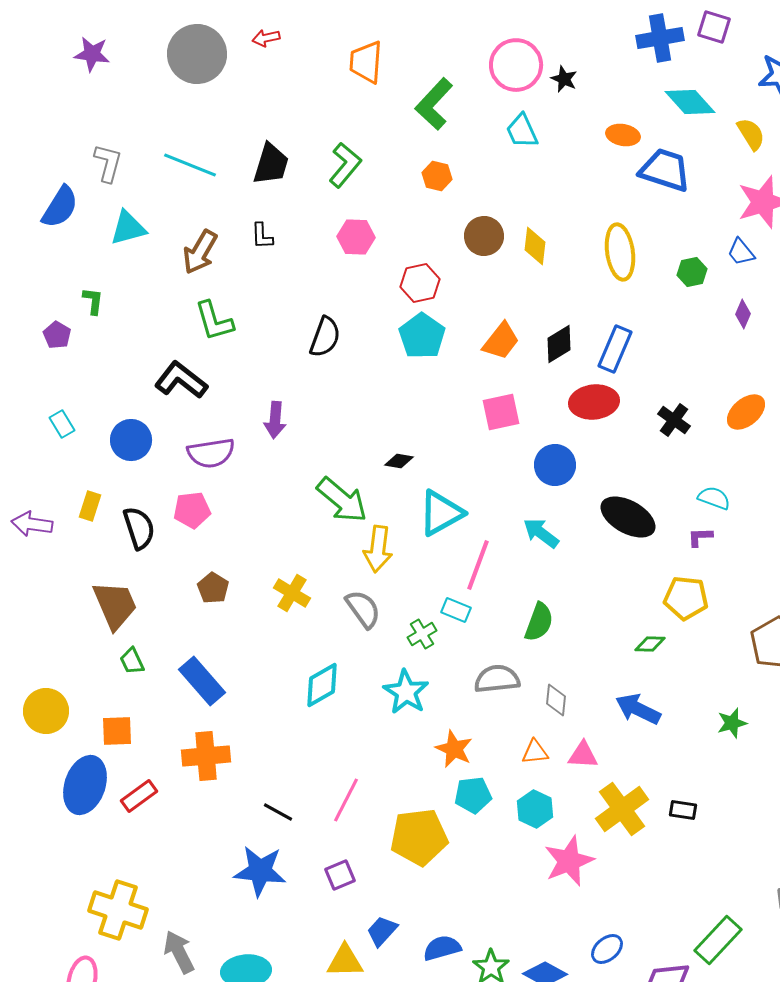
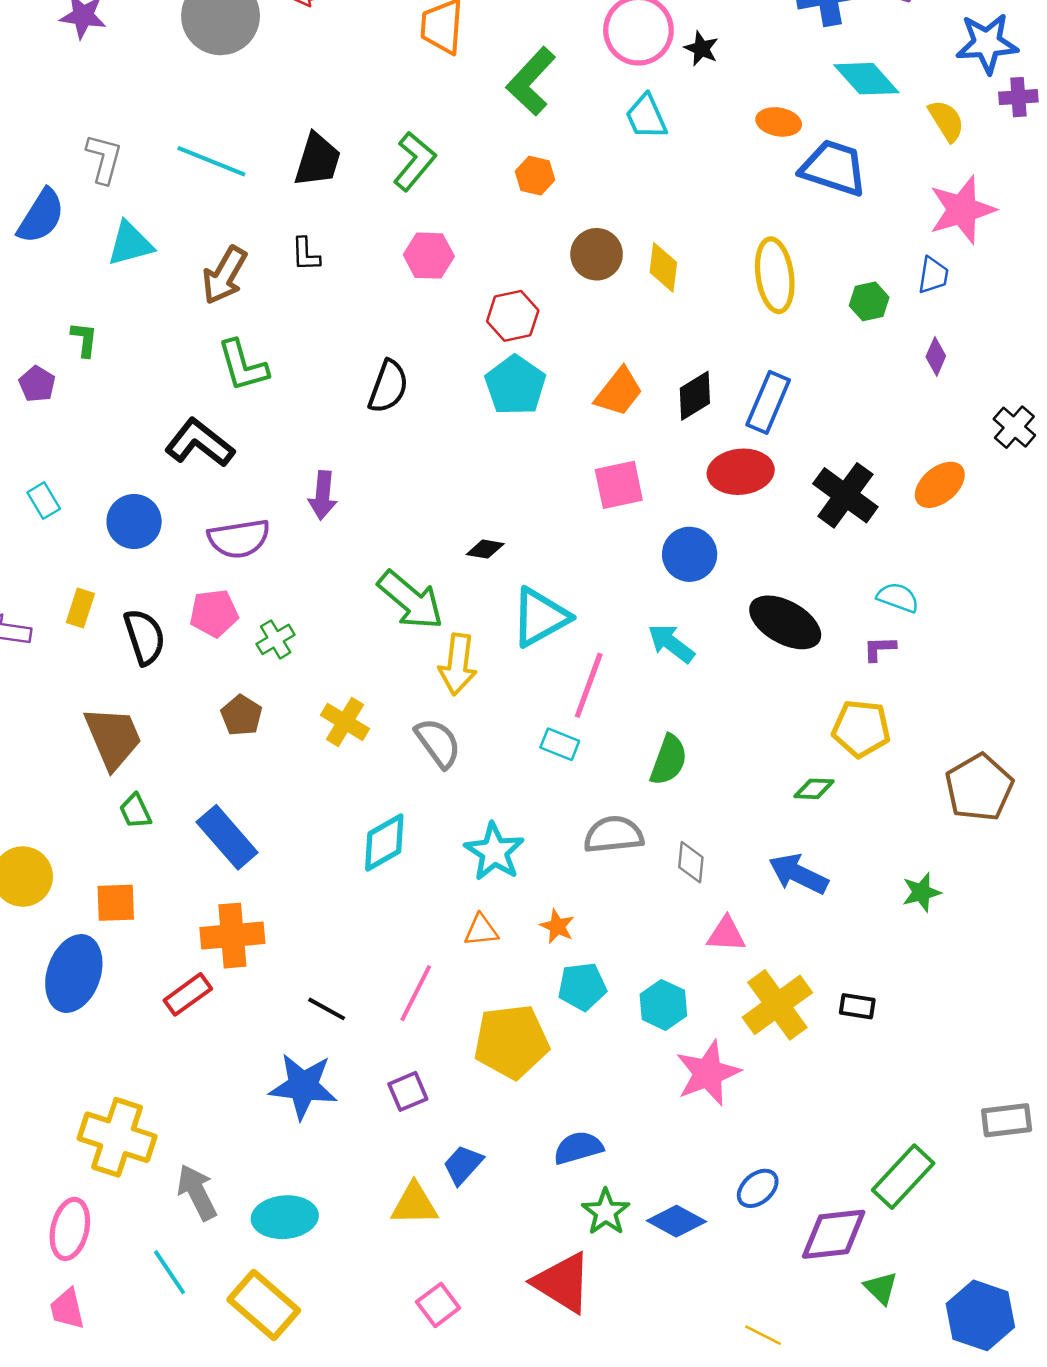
blue trapezoid: (741, 252) -> (933, 275), turned -132
black cross: (674, 420) -> (845, 495), size x1.5
green cross: (422, 634) -> (276, 639), moved
orange star: (454, 749) -> (557, 926), size x0.7
orange triangle: (535, 752) -> (481, 930), moved
red rectangle: (139, 796) -> (188, 994), moved
blue semicircle: (442, 948) -> (578, 1148), moved

